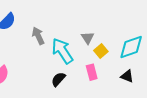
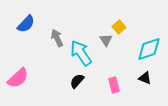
yellow square: (101, 51) -> (119, 27), moved
pink rectangle: (92, 72) -> (114, 85), moved

